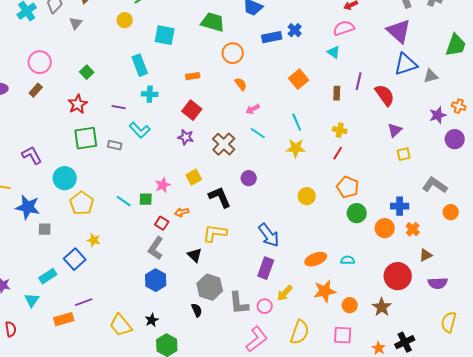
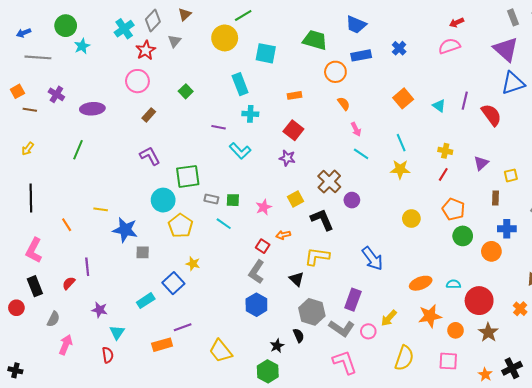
yellow circle: (125, 20) -> (225, 38), size x1.6
blue rectangle: (272, 37) -> (361, 55), moved
cyan triangle: (334, 52) -> (439, 106), moved
brown rectangle: (36, 90) -> (149, 115), moved
brown rectangle: (337, 93) -> (496, 198), moved
red star: (78, 104) -> (146, 50), moved
pink arrow: (253, 109) -> (356, 129), turned -88
purple triangle: (395, 130) -> (481, 163), moved
green square: (86, 138) -> (188, 176), moved
brown cross: (224, 144) -> (329, 182), moved
gray rectangle: (115, 145) -> (211, 199), moved
purple L-shape: (32, 155) -> (150, 156), moved
green square: (146, 199) -> (233, 200), moved
orange cross: (413, 229) -> (520, 309), moved
purple rectangle: (266, 268) -> (353, 300), moved
red circle: (398, 276) -> (479, 301), moved
cyan triangle: (32, 300) -> (117, 332), moved
gray L-shape: (239, 303) -> (342, 328), turned -50
black star: (152, 320) -> (277, 346), moved
pink L-shape: (257, 339) -> (345, 362), moved, turned -72

